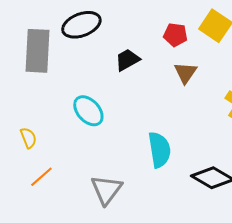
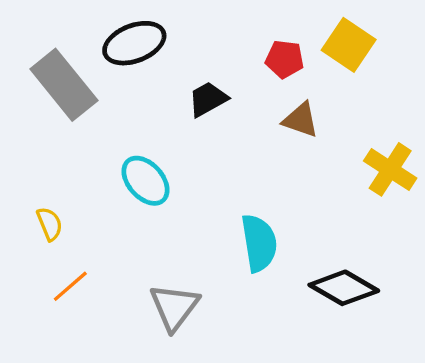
gray rectangle: (37, 51) -> (64, 85), turned -42
brown triangle: (185, 73) -> (301, 120), turned -45

